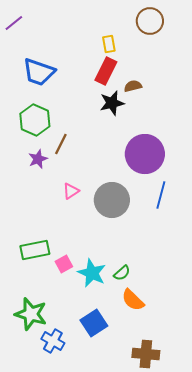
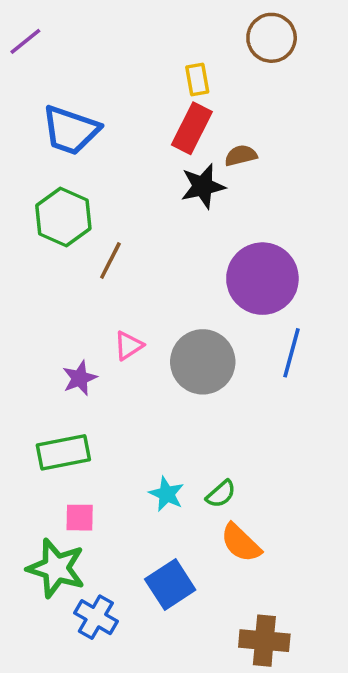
purple star: (38, 159) -> (80, 378), moved
pink square: (64, 264) -> (80, 518), moved, turned 30
cyan star: (92, 273) -> (167, 494), size x0.7

